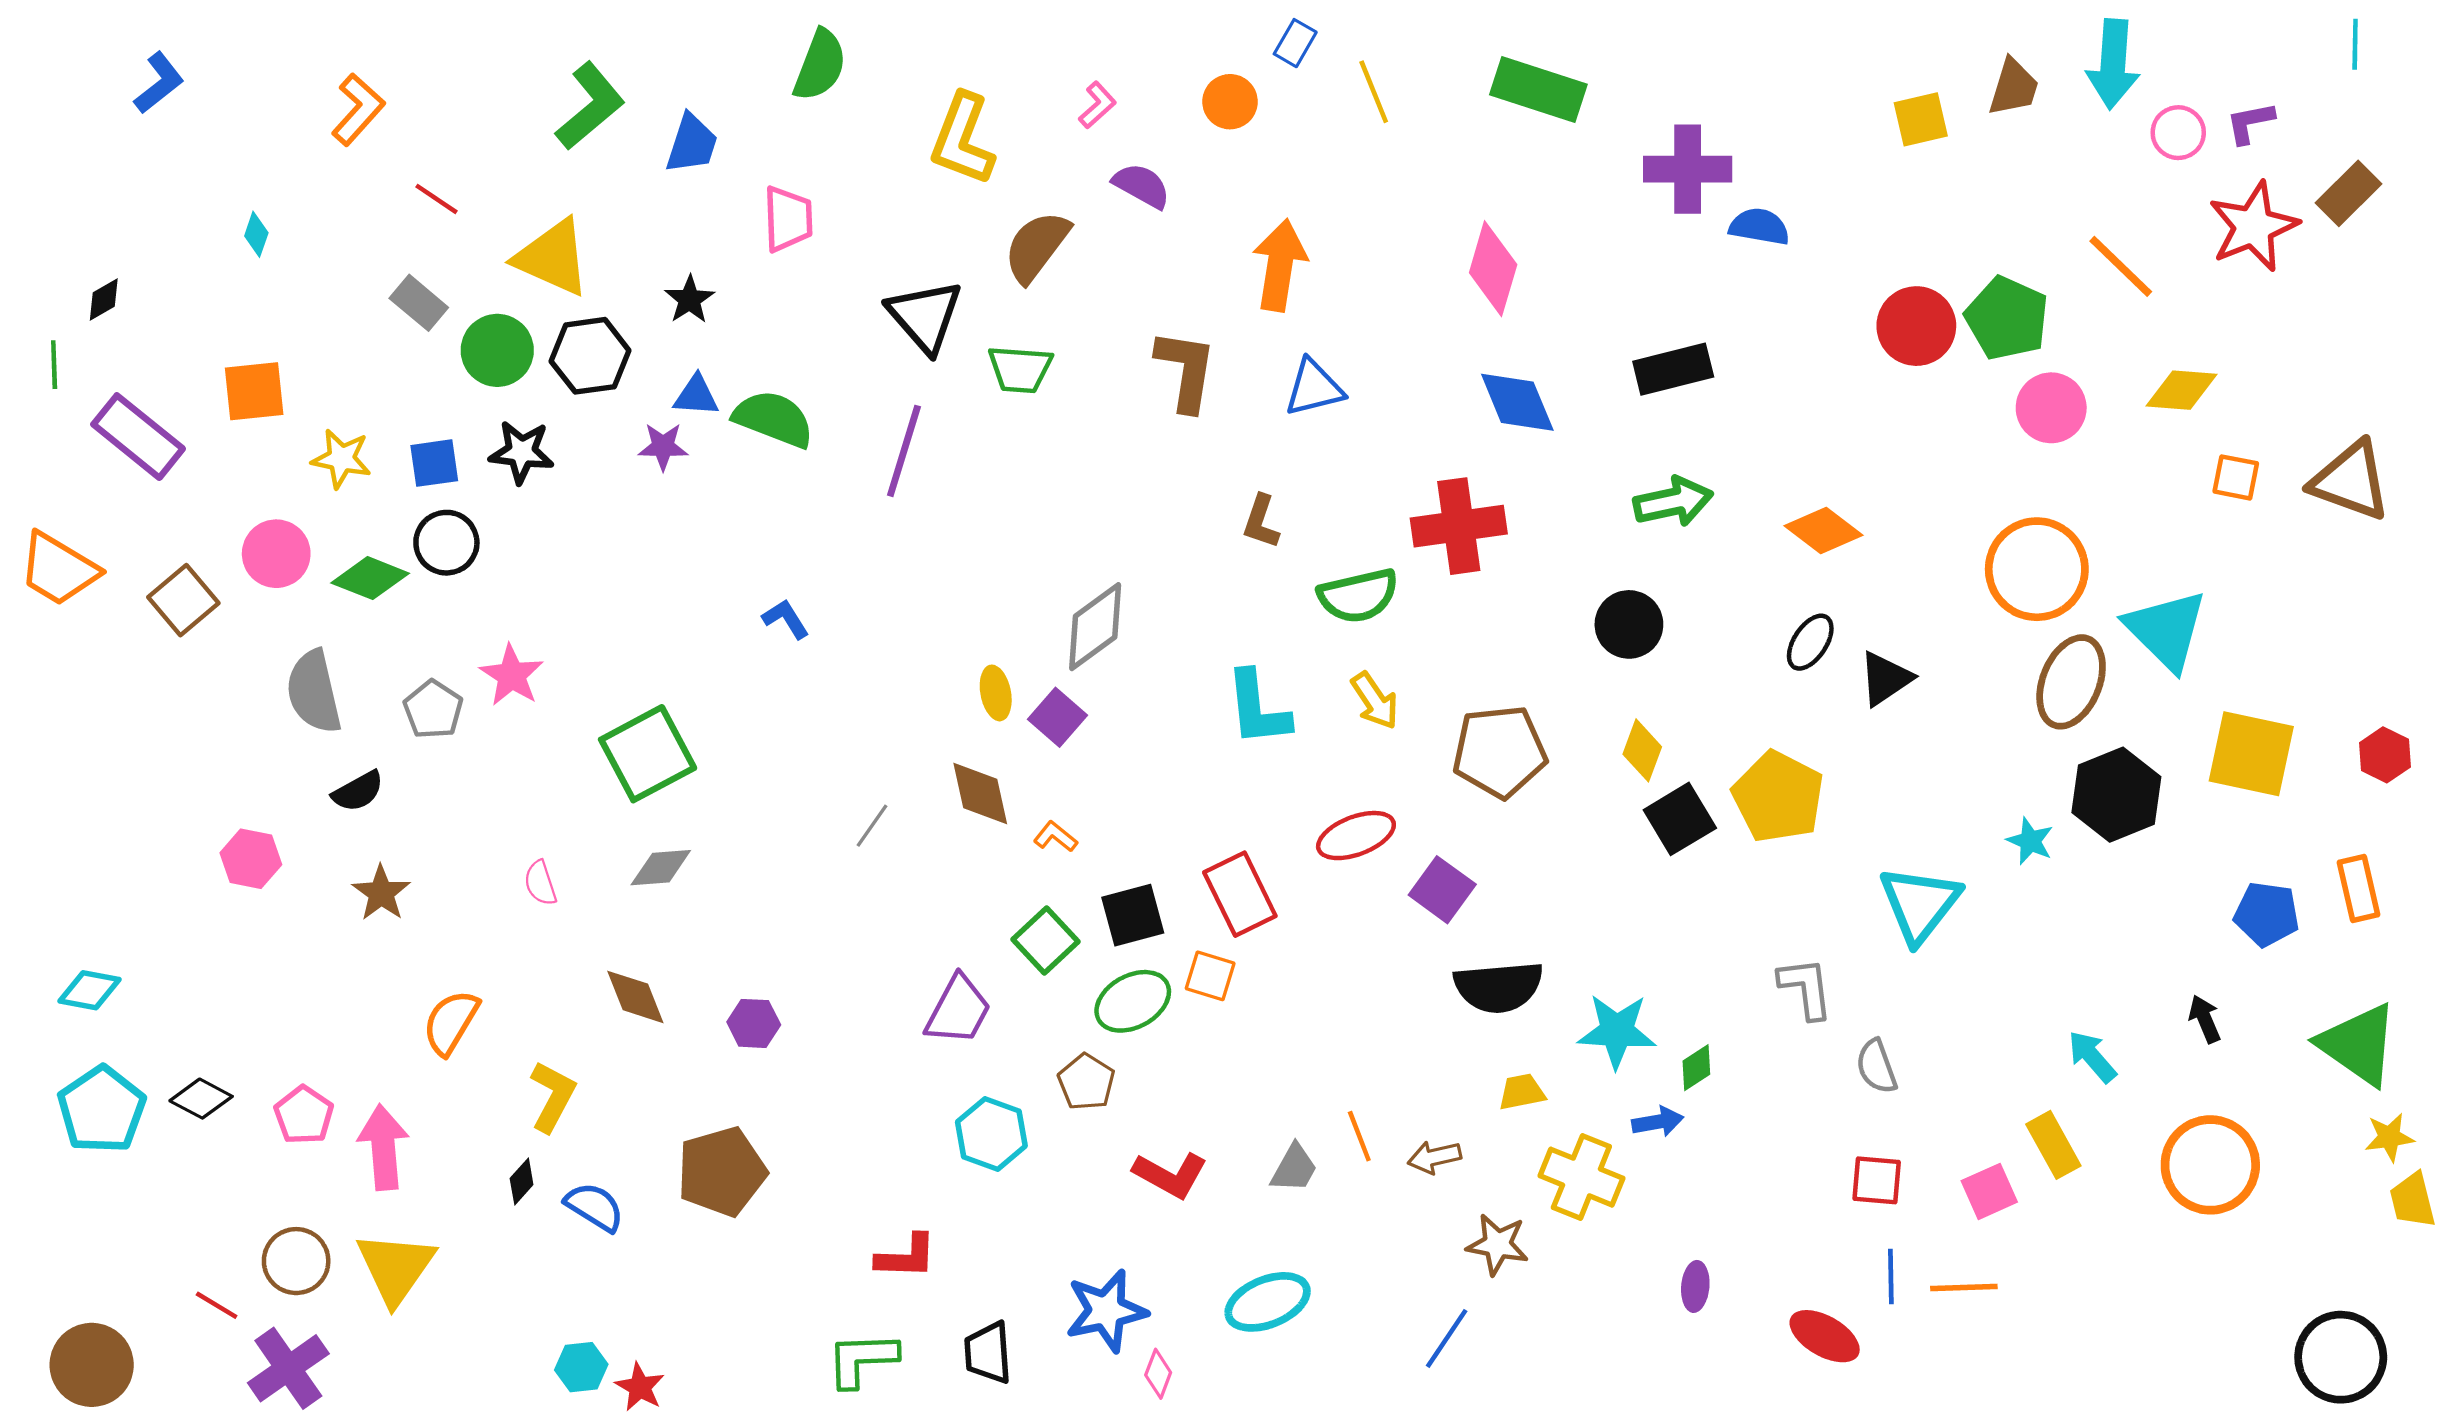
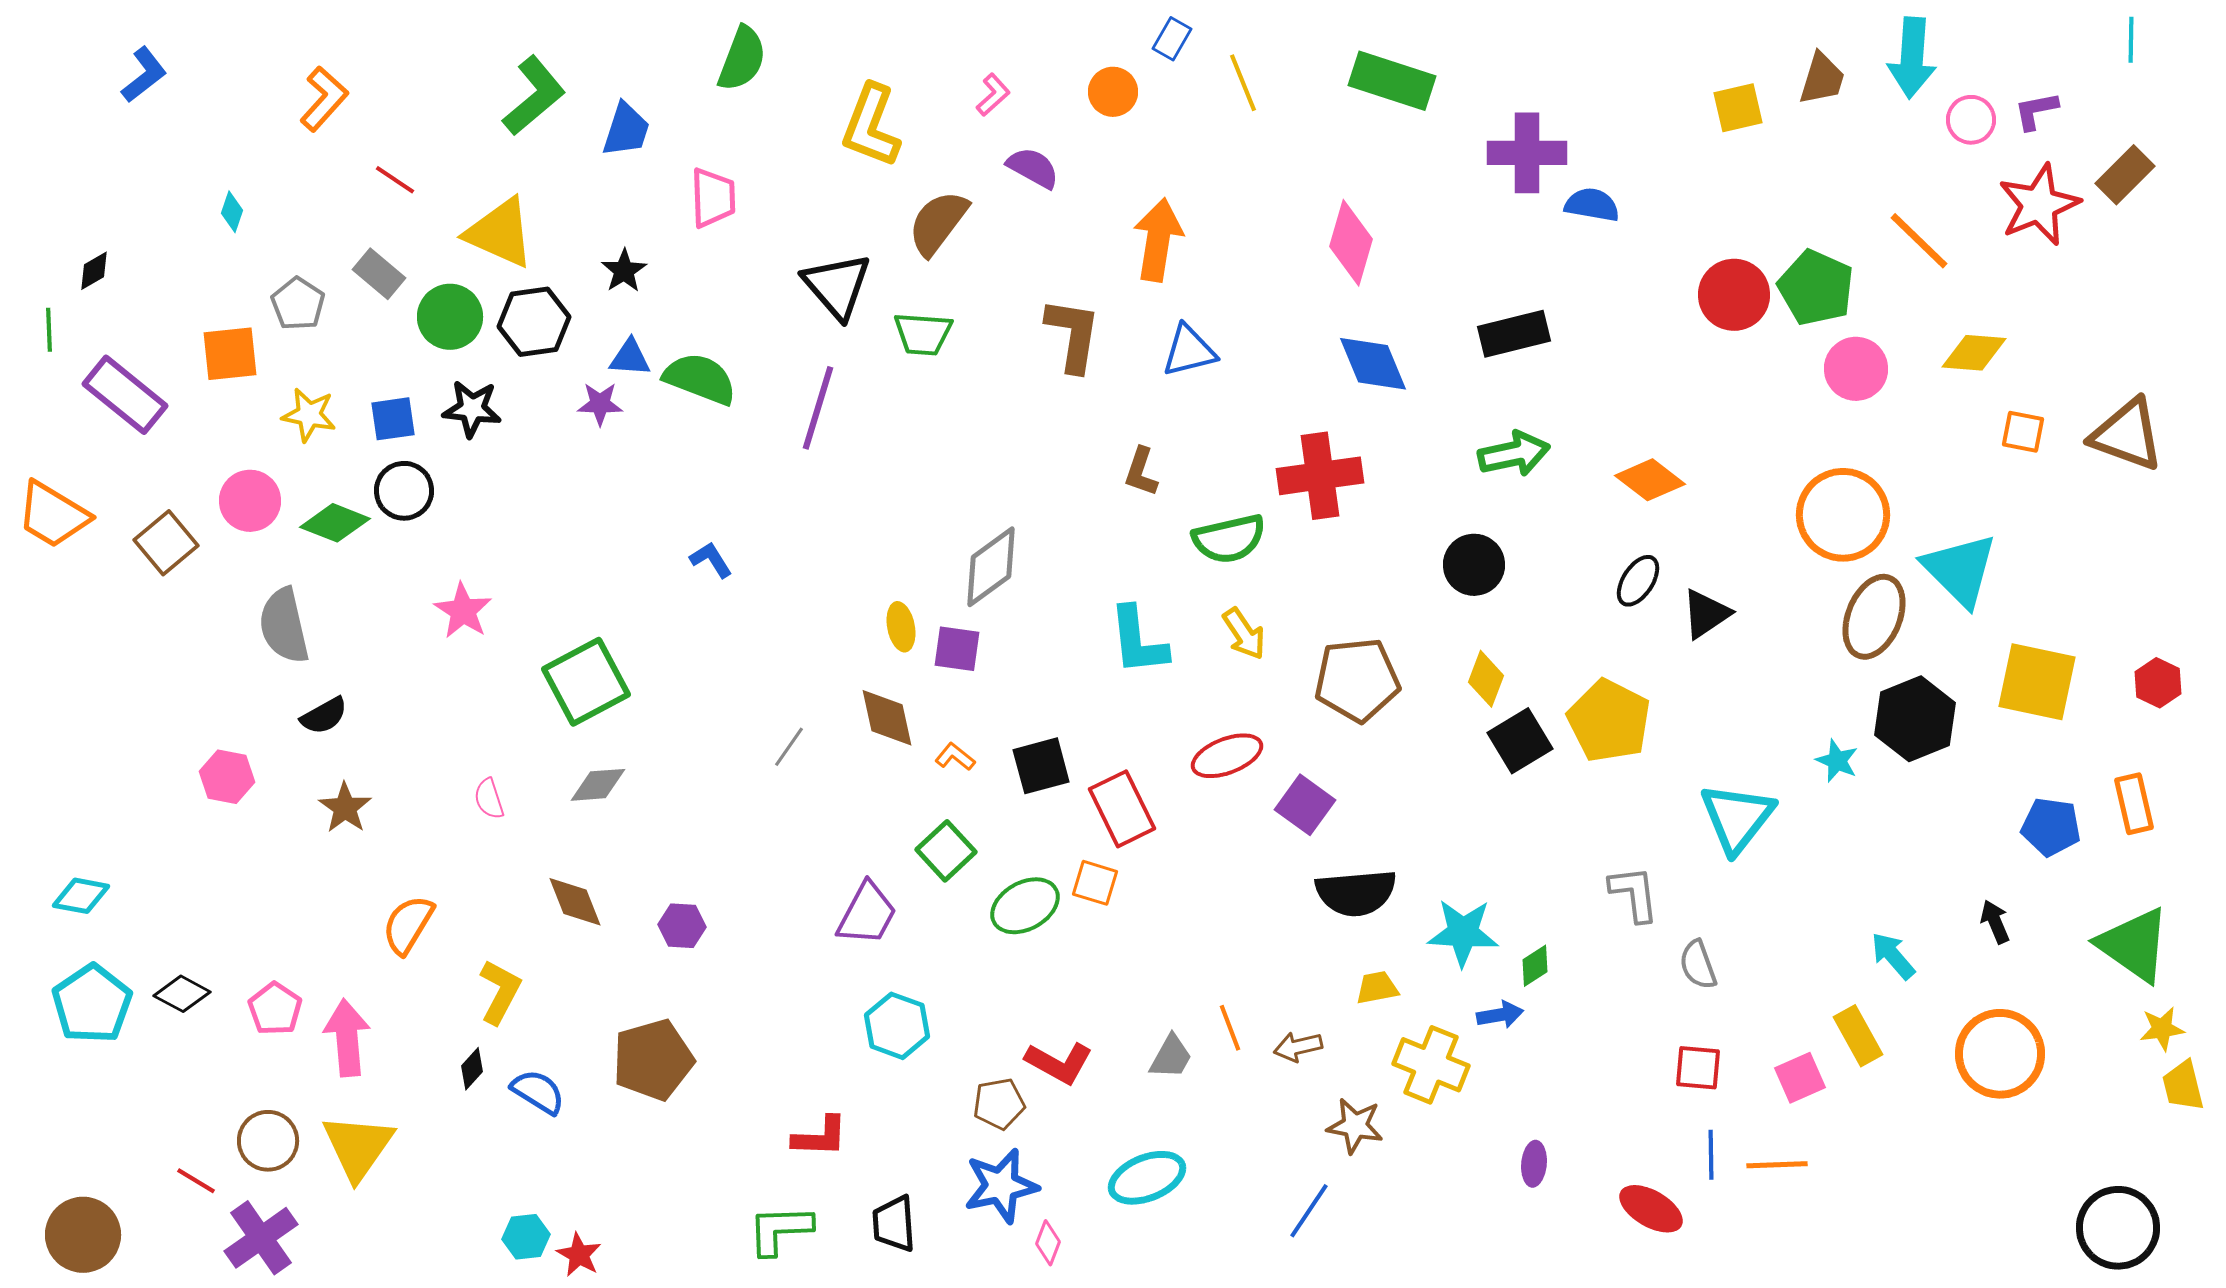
gray pentagon: (433, 710) -> (298, 304), moved
purple square: (1058, 717) -> (957, 649), turned -33
black square: (1133, 915) -> (1041, 766), moved
brown pentagon: (1086, 1082) -> (999, 1104), moved, turned 30

